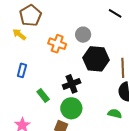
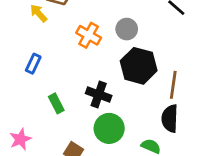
black cross: (72, 84) -> (99, 94), turned 30
green circle: (71, 108) -> (109, 128), moved

